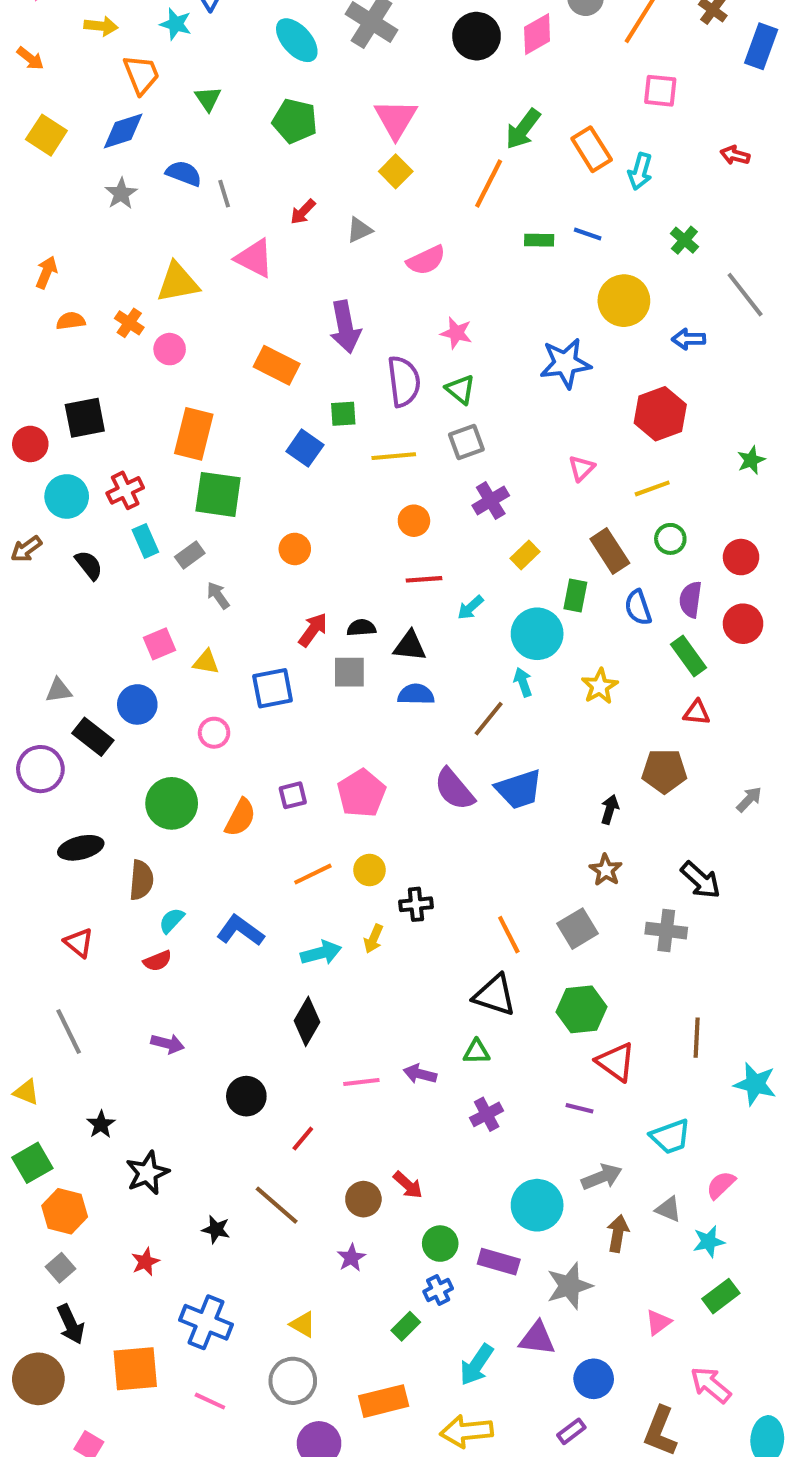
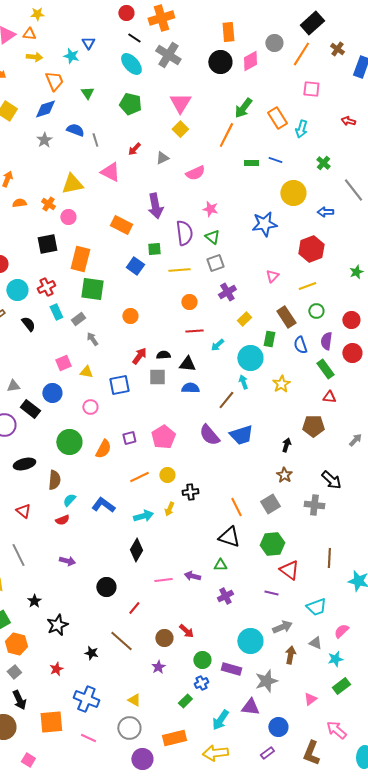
black square: (85, 418) -> (47, 244), moved

